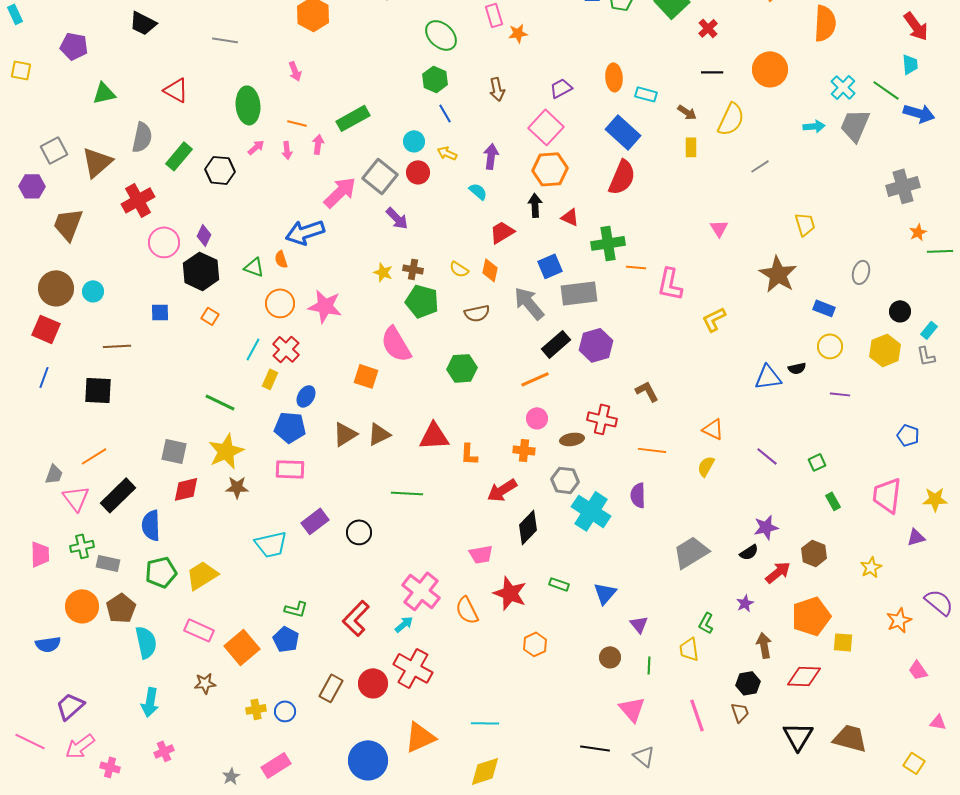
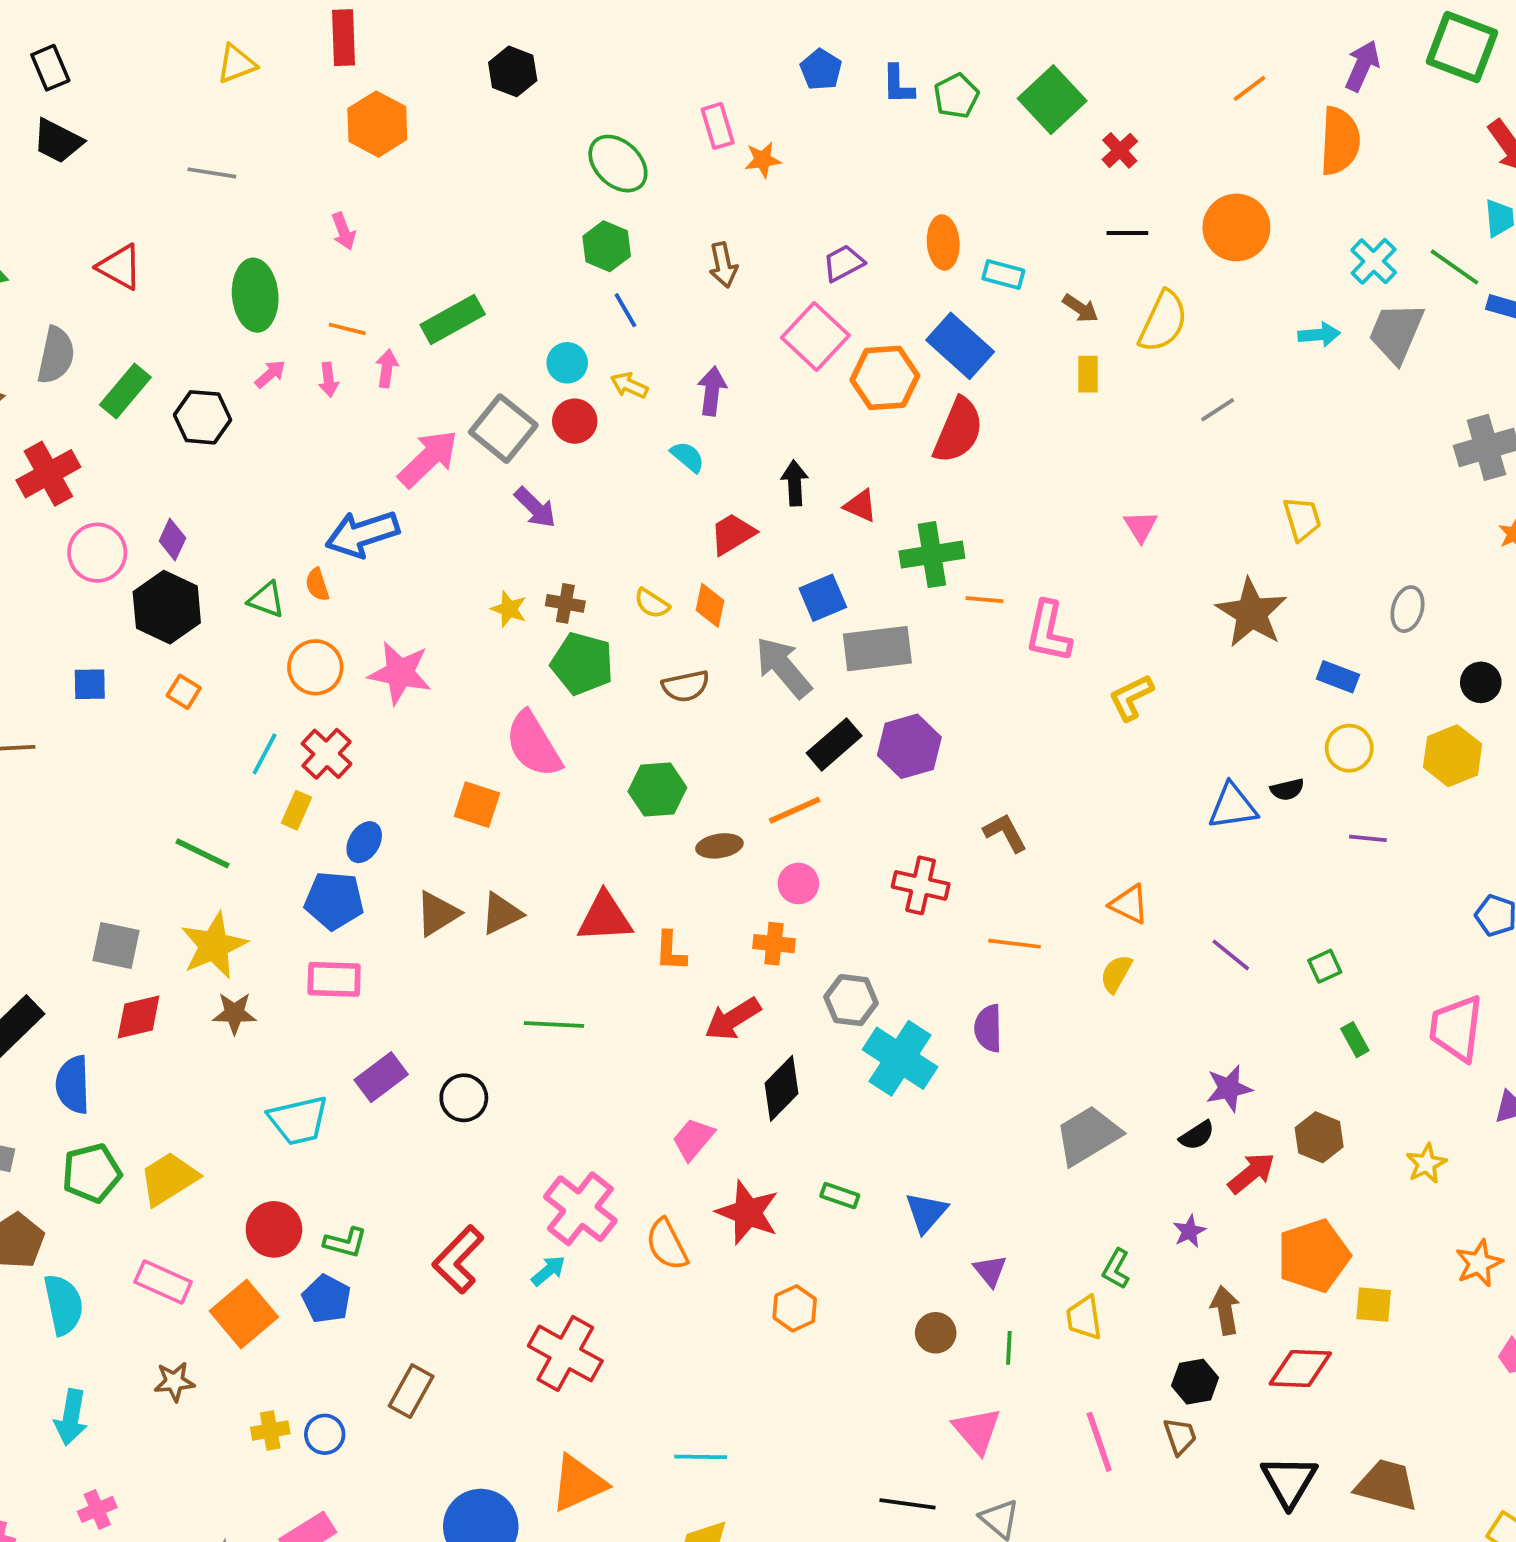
orange hexagon: (550, 169) -> (885, 378), moved
brown ellipse: (572, 439) -> (719, 846), moved
pink trapezoid: (481, 554) -> (693, 1139), turned 140
red circle: (373, 683) -> (274, 1229), moved

